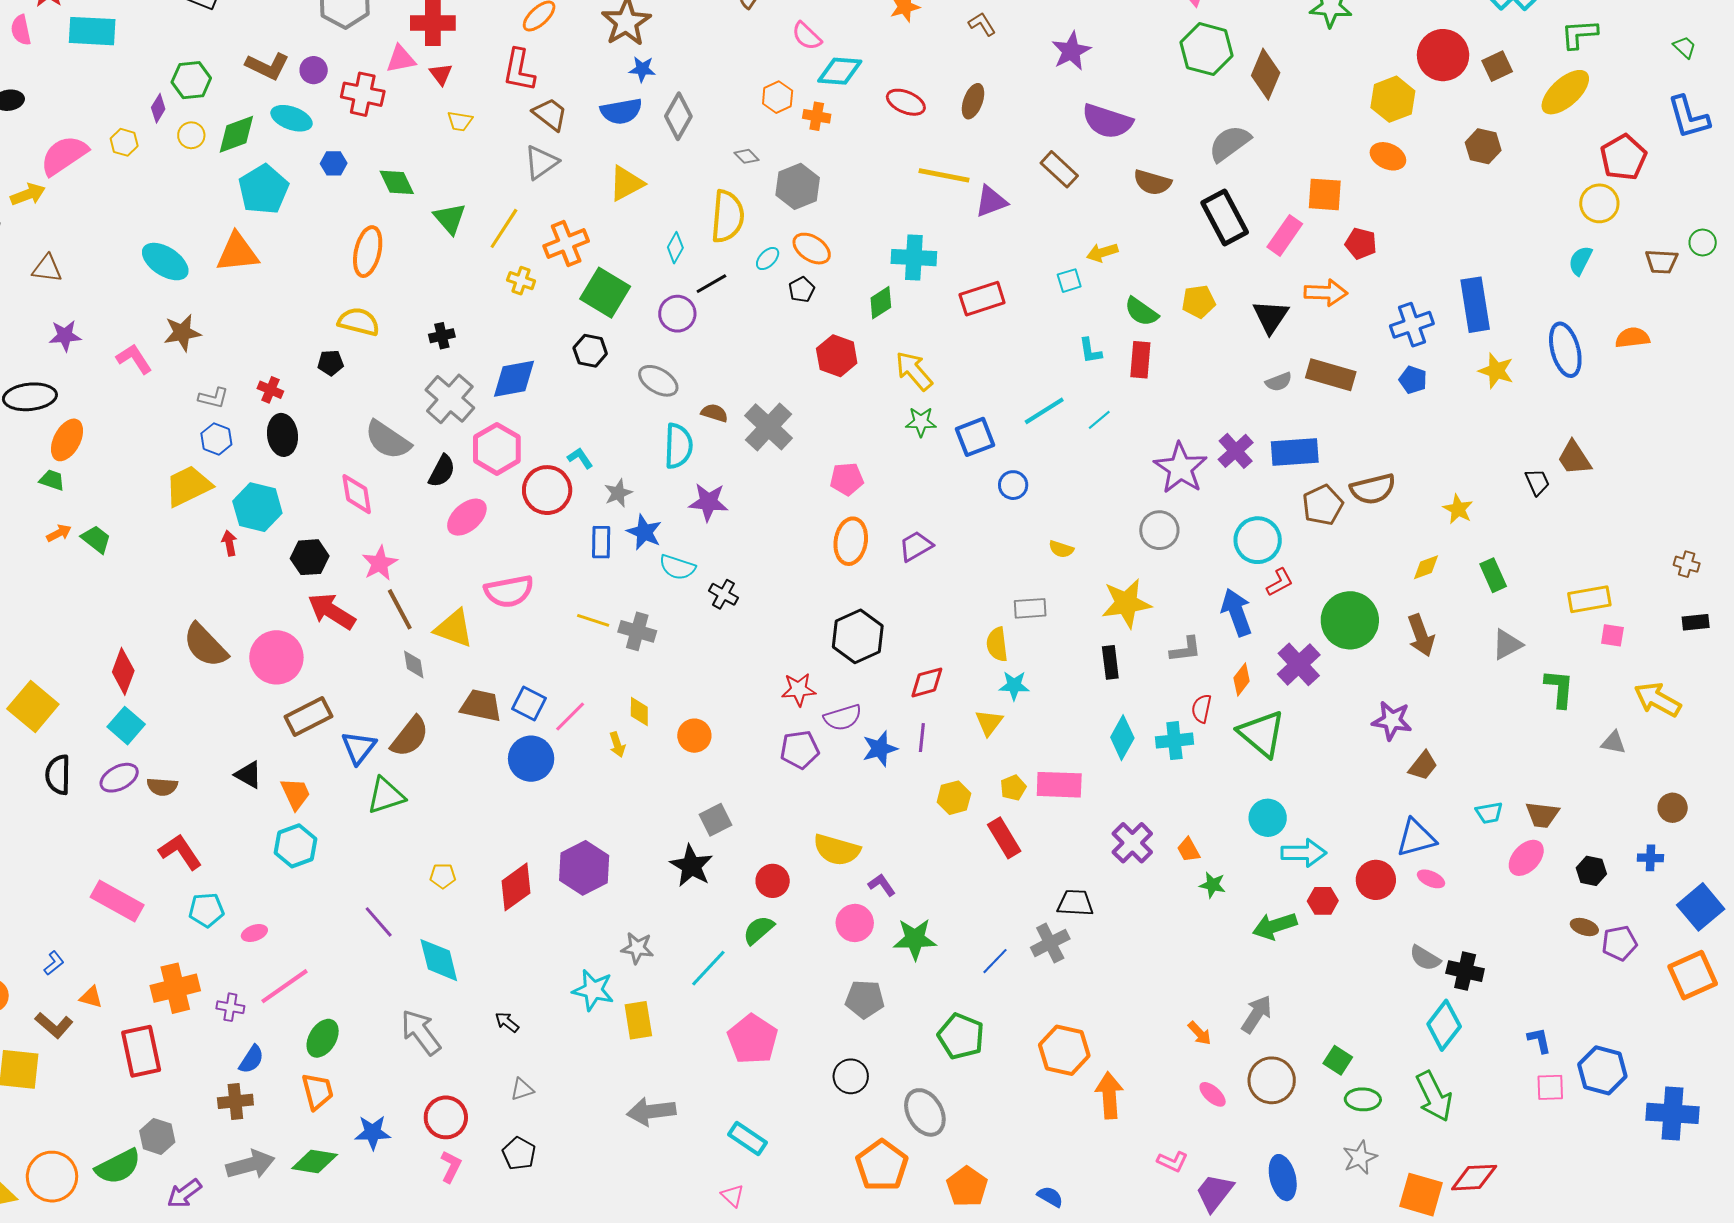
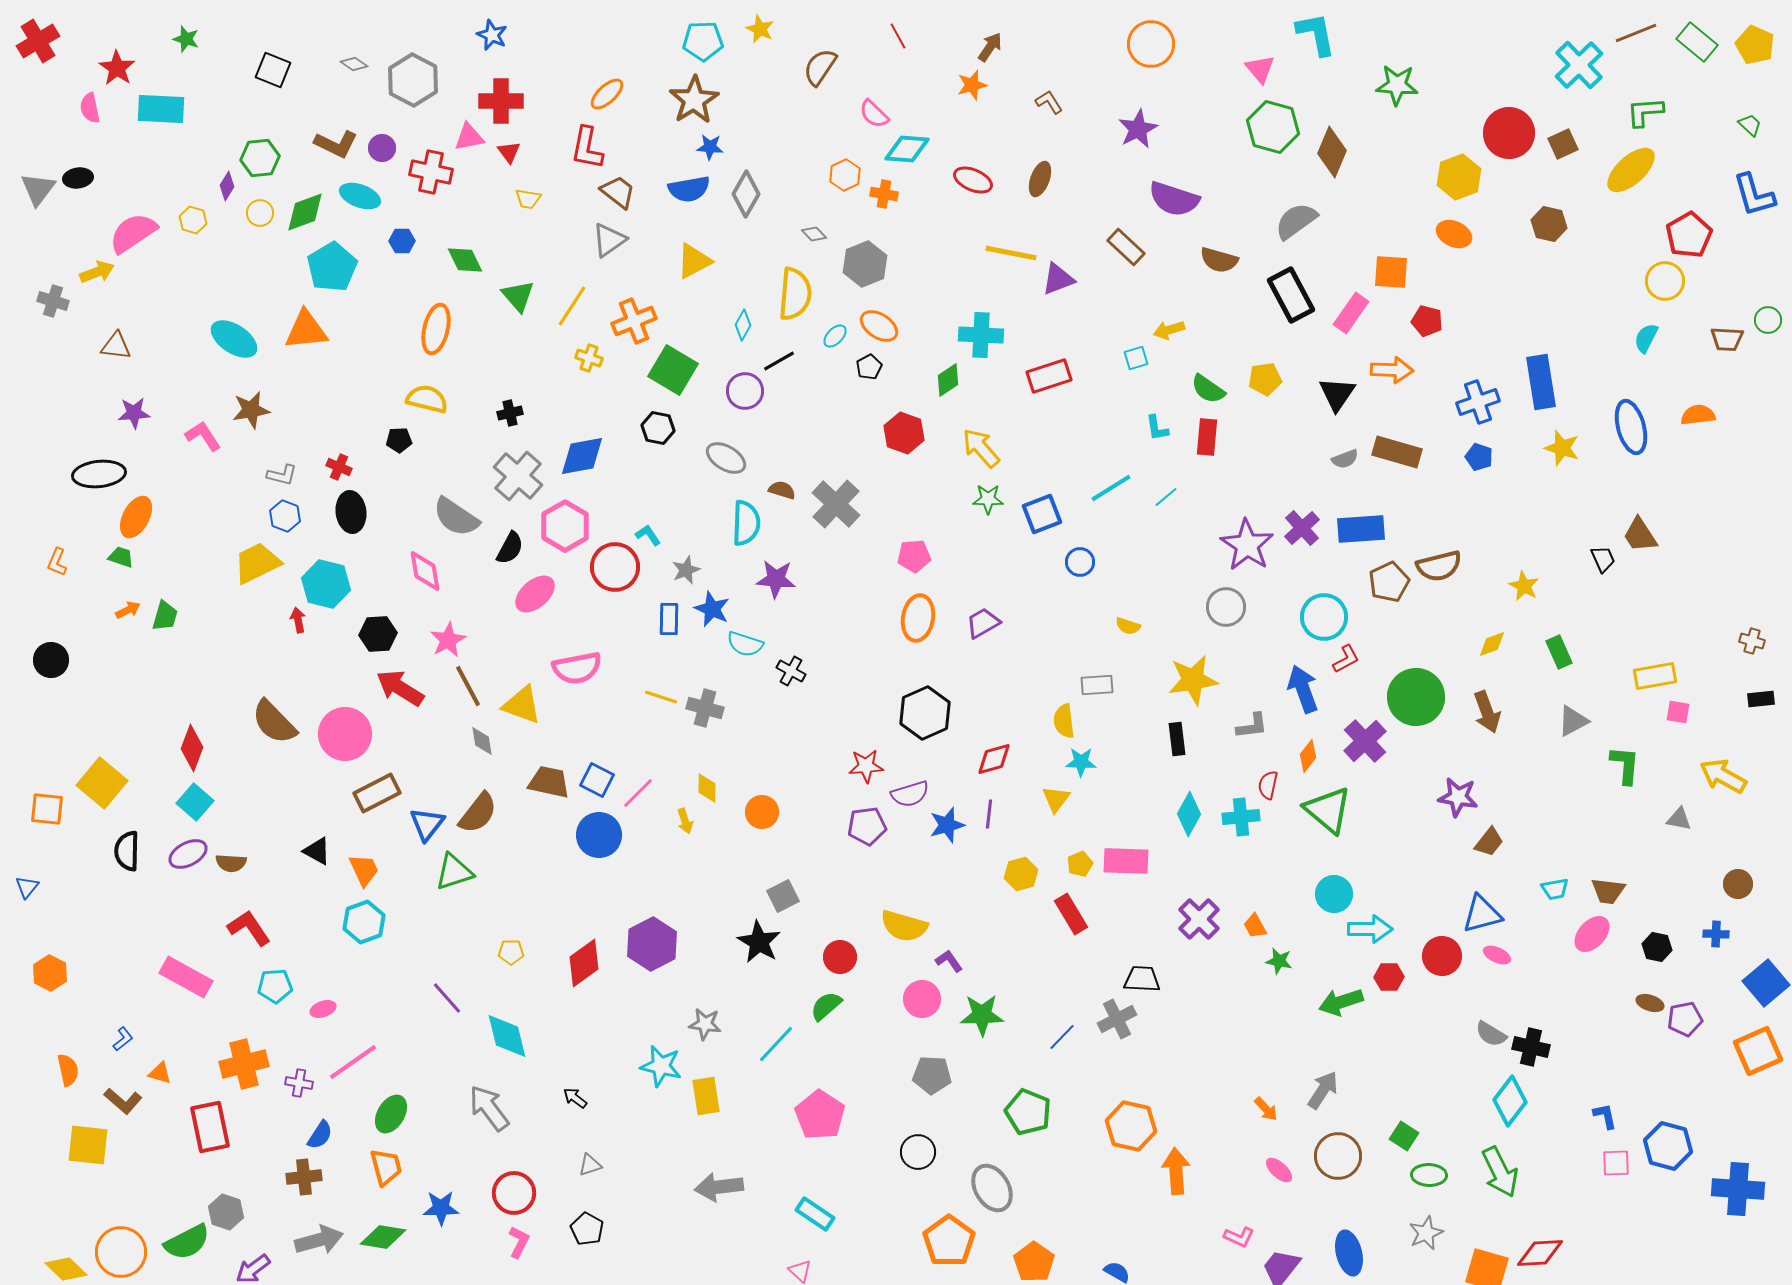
green trapezoid: (96, 539) -> (165, 616), turned 68

